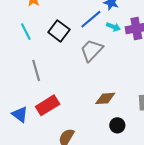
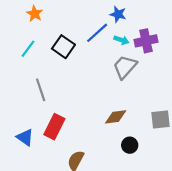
cyan line: (26, 32) -> (28, 49), turned 66
gray trapezoid: (92, 50) -> (125, 67), moved
red rectangle: (48, 105) -> (54, 127), turned -30

